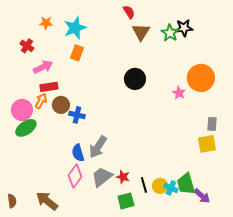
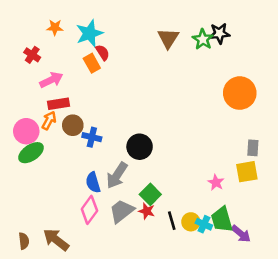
red semicircle: (129, 12) -> (103, 52), moved
orange rectangle: (77, 53) -> (92, 63), turned -49
black circle: (135, 79) -> (140, 147), moved
pink star: (179, 93) -> (216, 182), moved
brown semicircle: (12, 201) -> (24, 241), moved
green square: (126, 201) -> (150, 194), moved, turned -30

